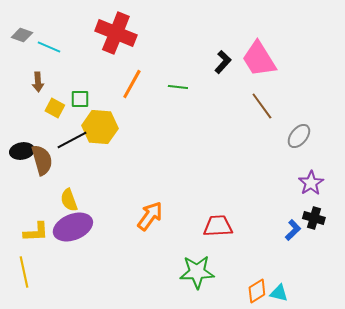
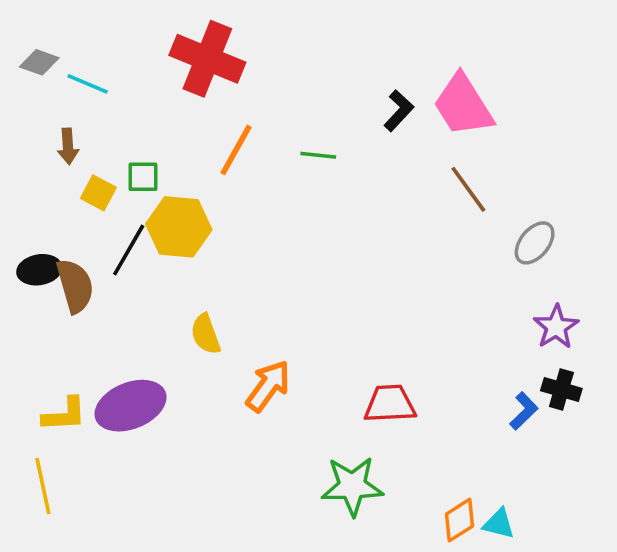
black line: (72, 140) -> (129, 250), turned -32
yellow semicircle: (69, 200) -> (206, 334), moved

